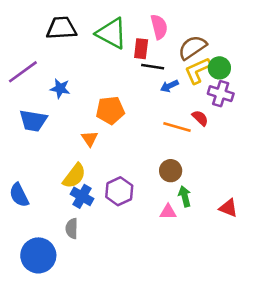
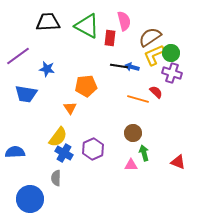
black line: (153, 67) -> (119, 66), moved
blue arrow: (169, 86) -> (132, 67), turned 40
blue semicircle: (19, 195) -> (15, 152), turned 114

